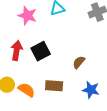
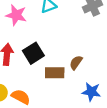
brown rectangle: (54, 86) -> (55, 73), moved

